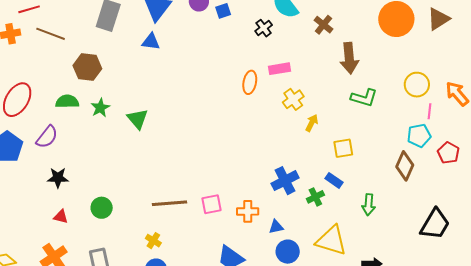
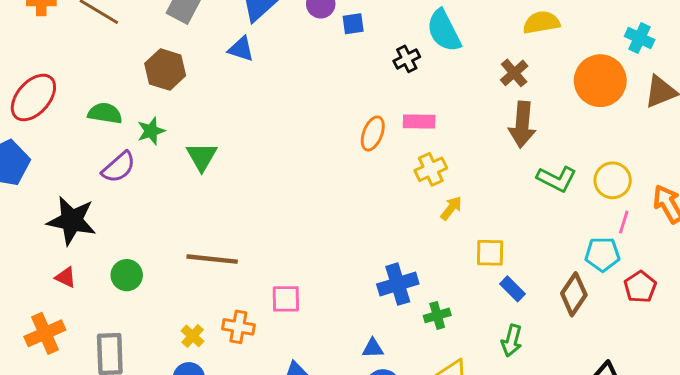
brown cross: (323, 25) -> (514, 73), moved
brown hexagon: (87, 67) -> (165, 70), moved
green L-shape: (364, 98) -> (557, 179), moved
purple semicircle: (47, 137) -> (119, 167), moved
black star: (58, 178) -> (72, 221), size x1.6
blue rectangle: (334, 180) -> (512, 289), moved
brown line: (169, 203) -> (212, 259), moved
orange cross: (248, 211) -> (238, 327), moved

